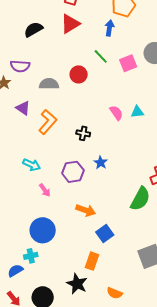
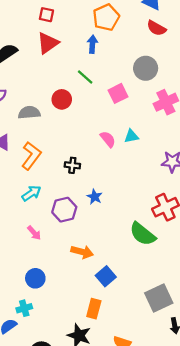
pink square: (128, 63) -> (118, 93), moved
cyan arrow: (32, 165) -> (31, 193), moved, turned -54
green semicircle: (140, 199) -> (143, 234), turned 105
blue circle: (43, 230) -> (35, 278), size x0.7

